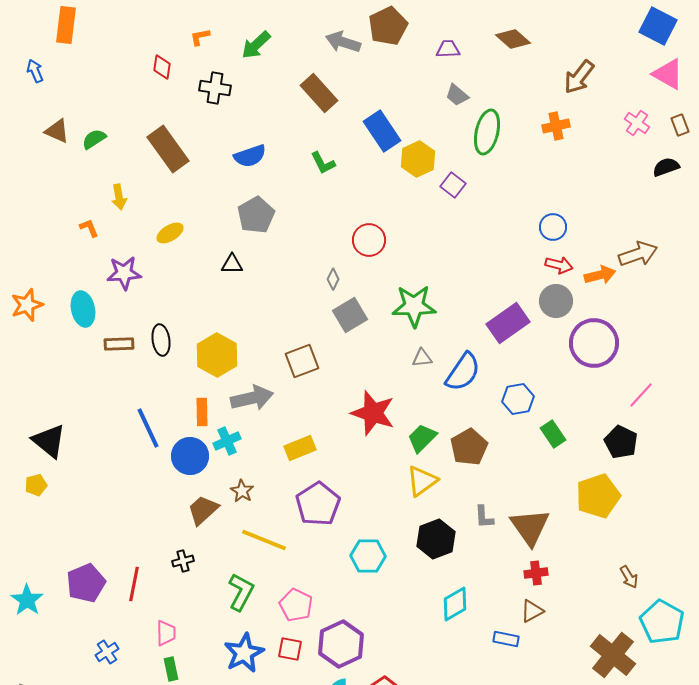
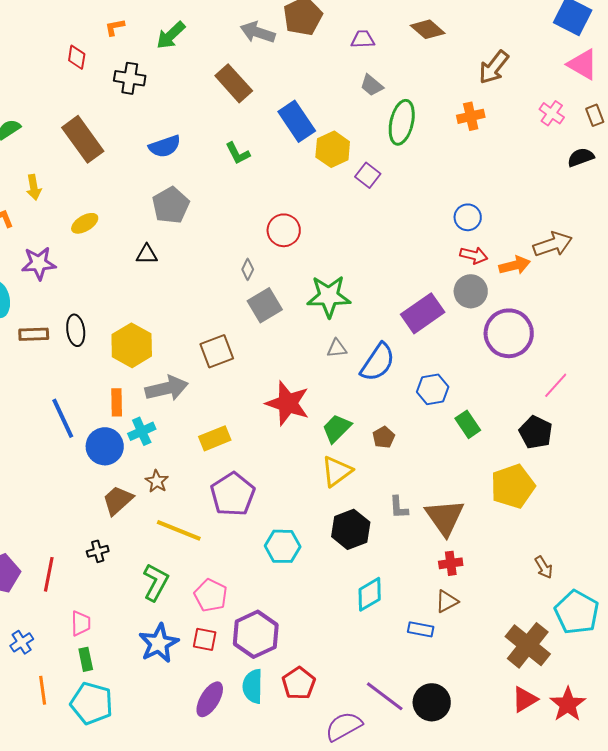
brown pentagon: (469, 447) -> (384, 437), size x0.6

